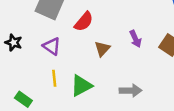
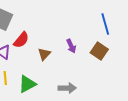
red semicircle: (84, 22) -> (21, 40), moved

